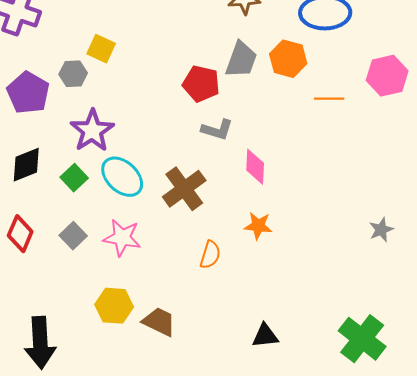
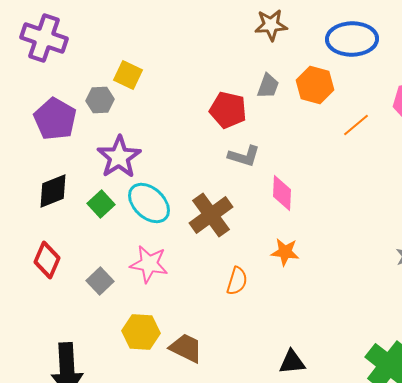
gray trapezoid: (241, 60) -> (268, 86), size x0.7
orange line: (329, 99) -> (356, 125), turned -40
gray square: (73, 236) -> (100, 281), moved

